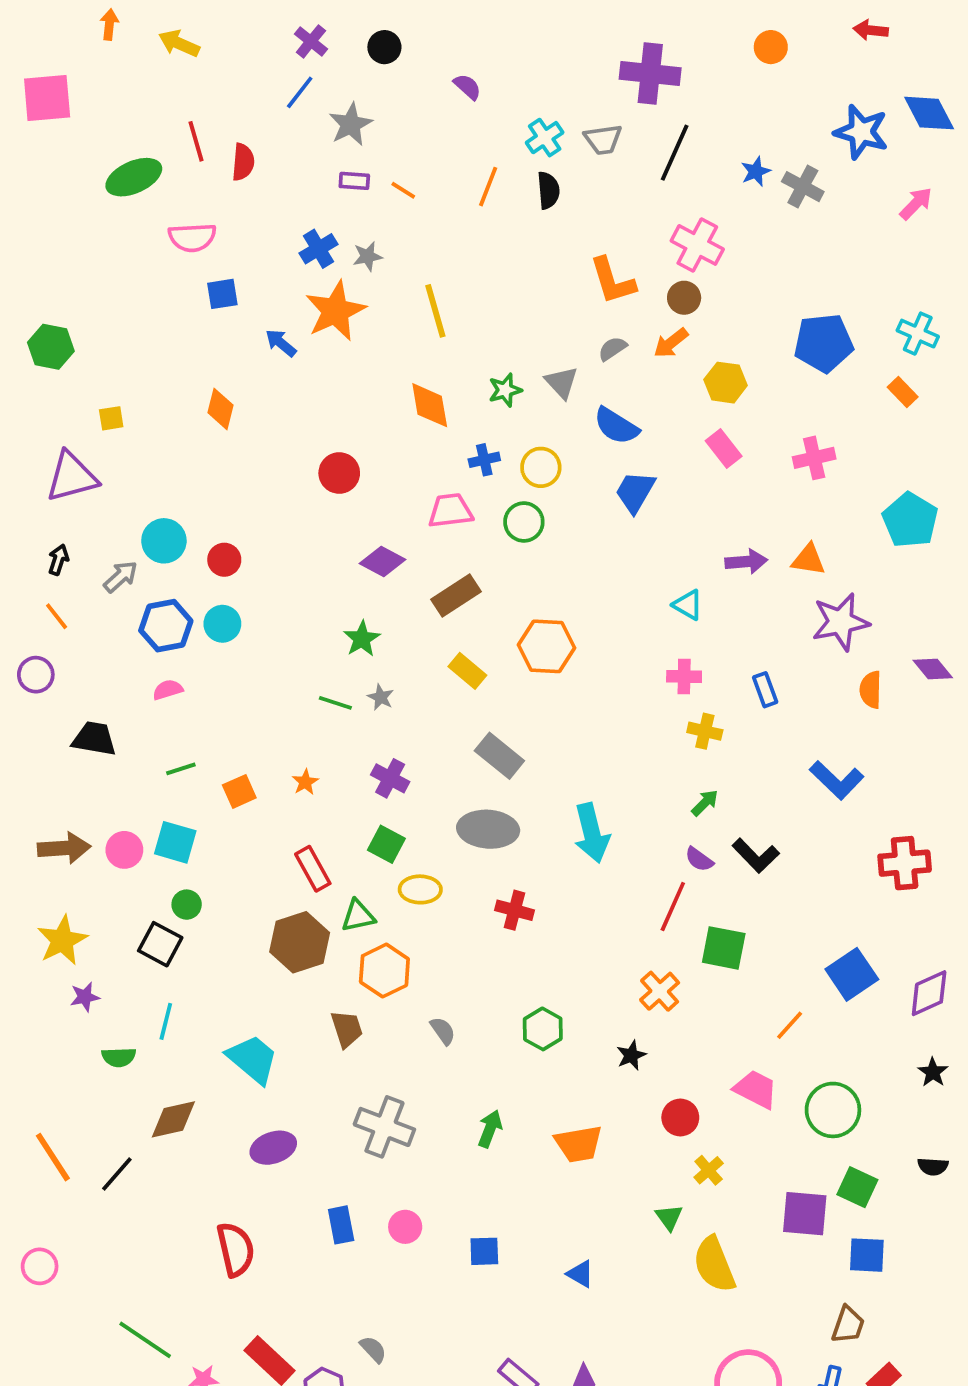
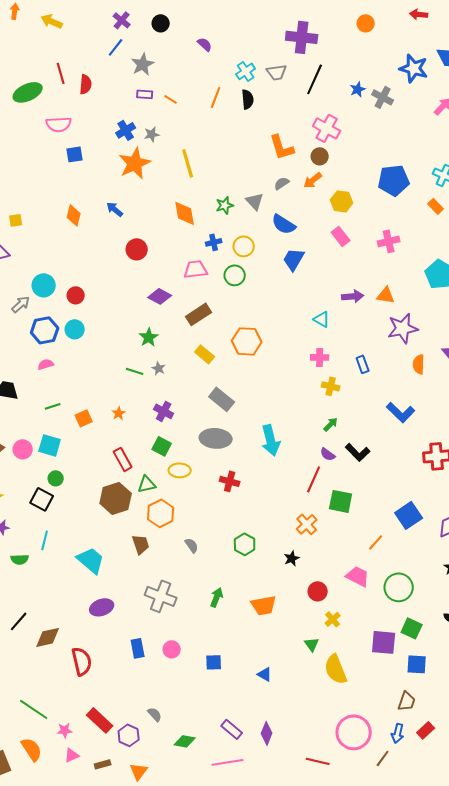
blue arrow: (281, 343) -> (115, 209), moved
brown diamond: (173, 1119) -> (48, 637), moved

